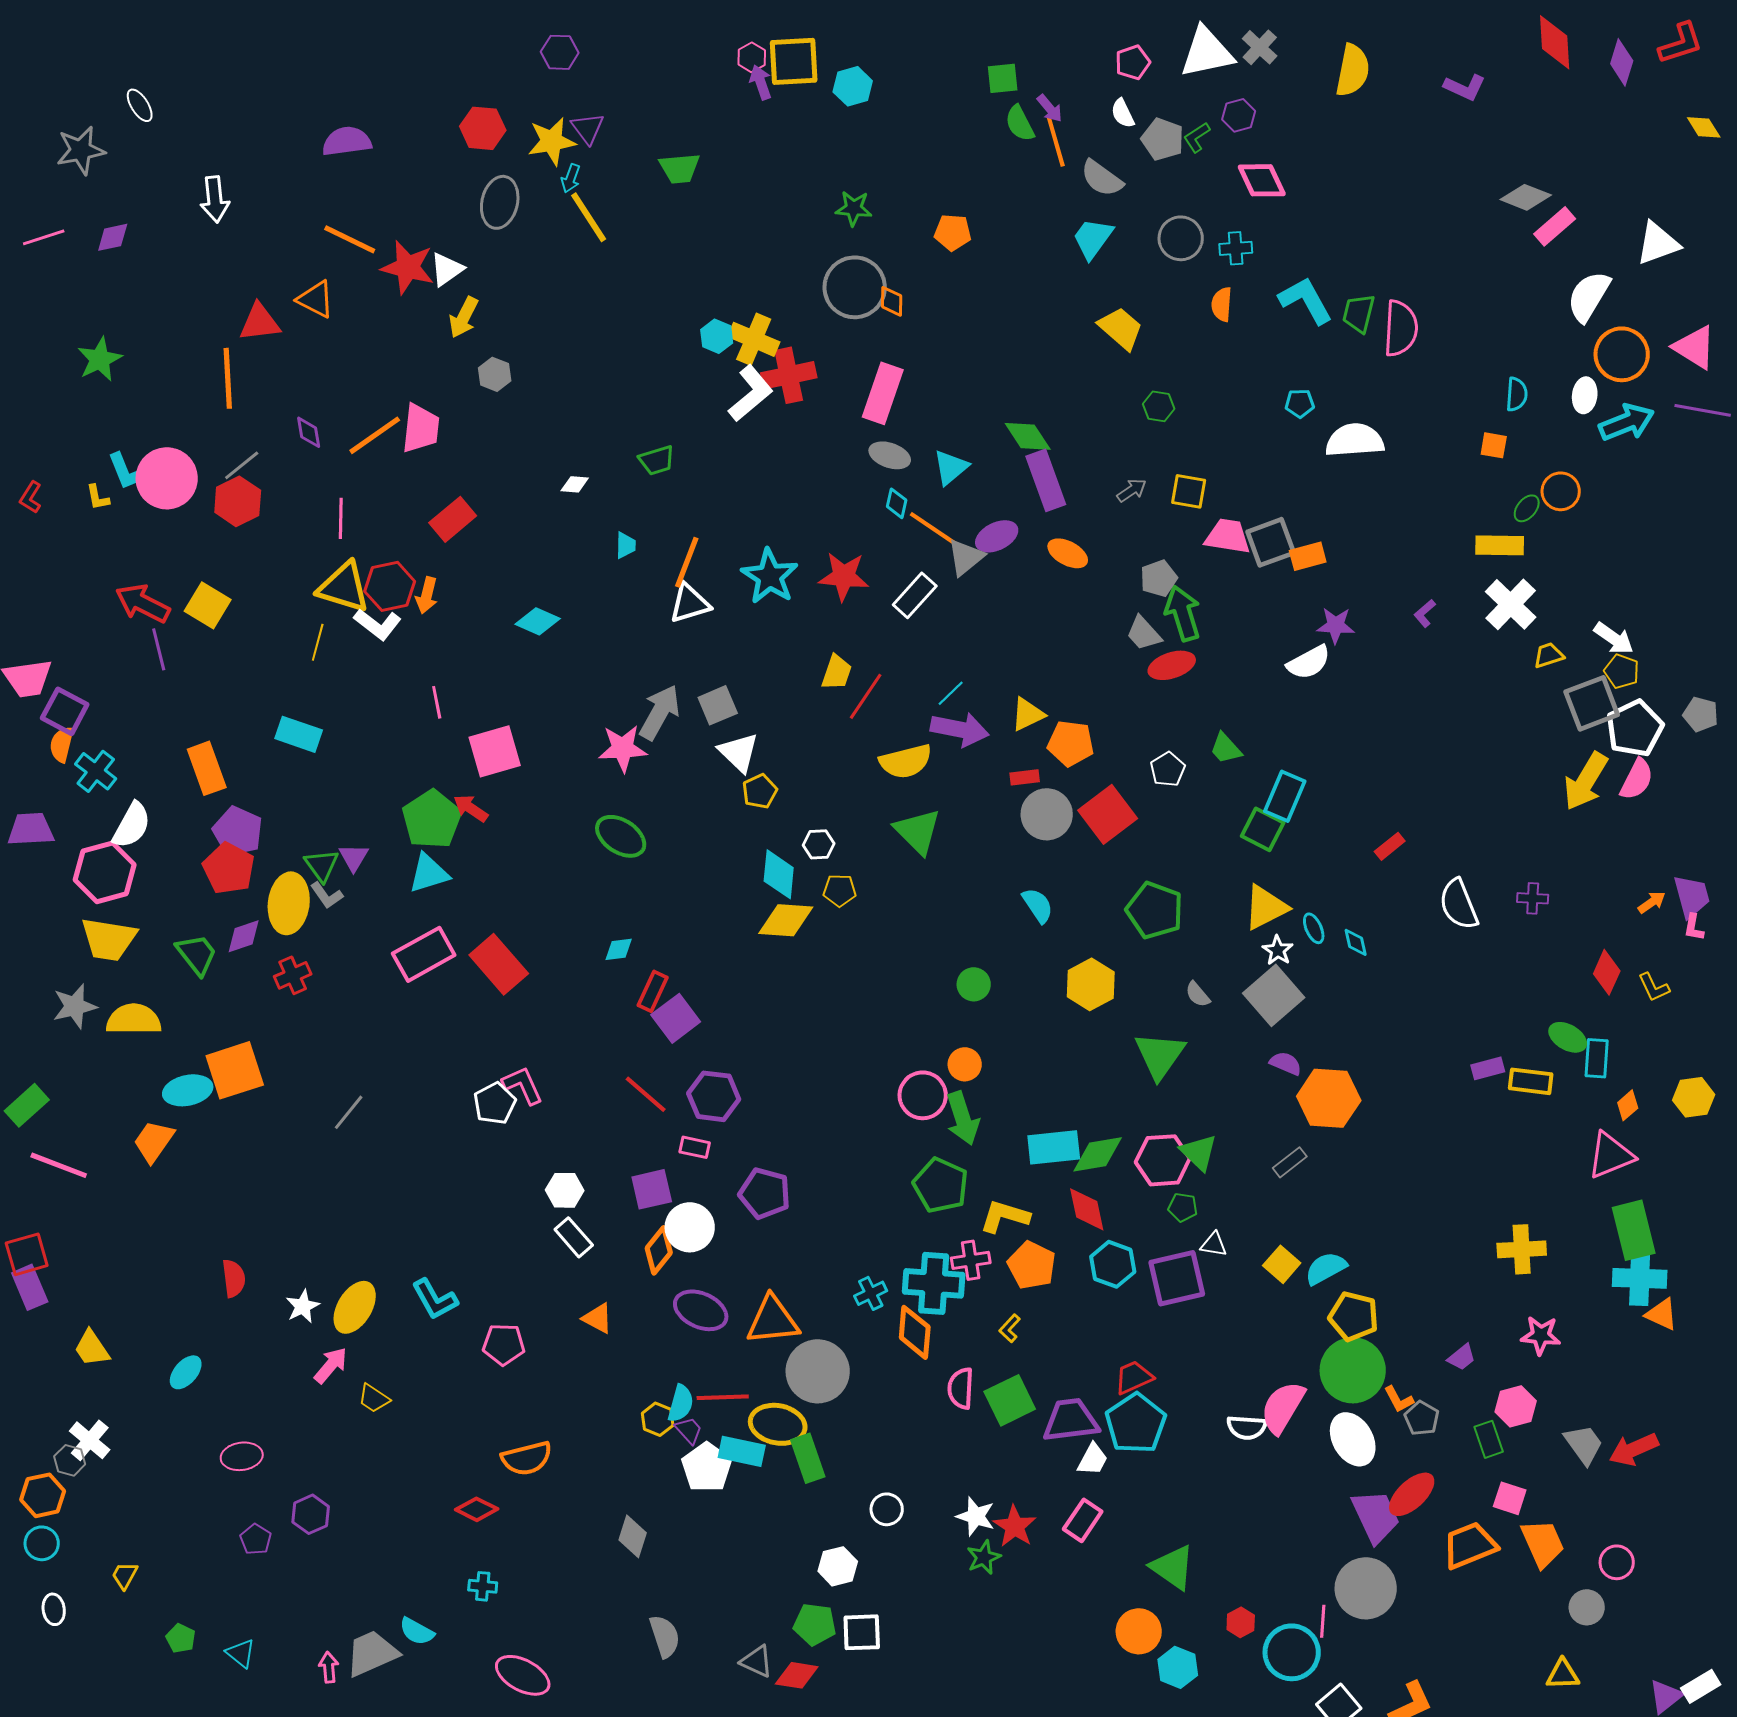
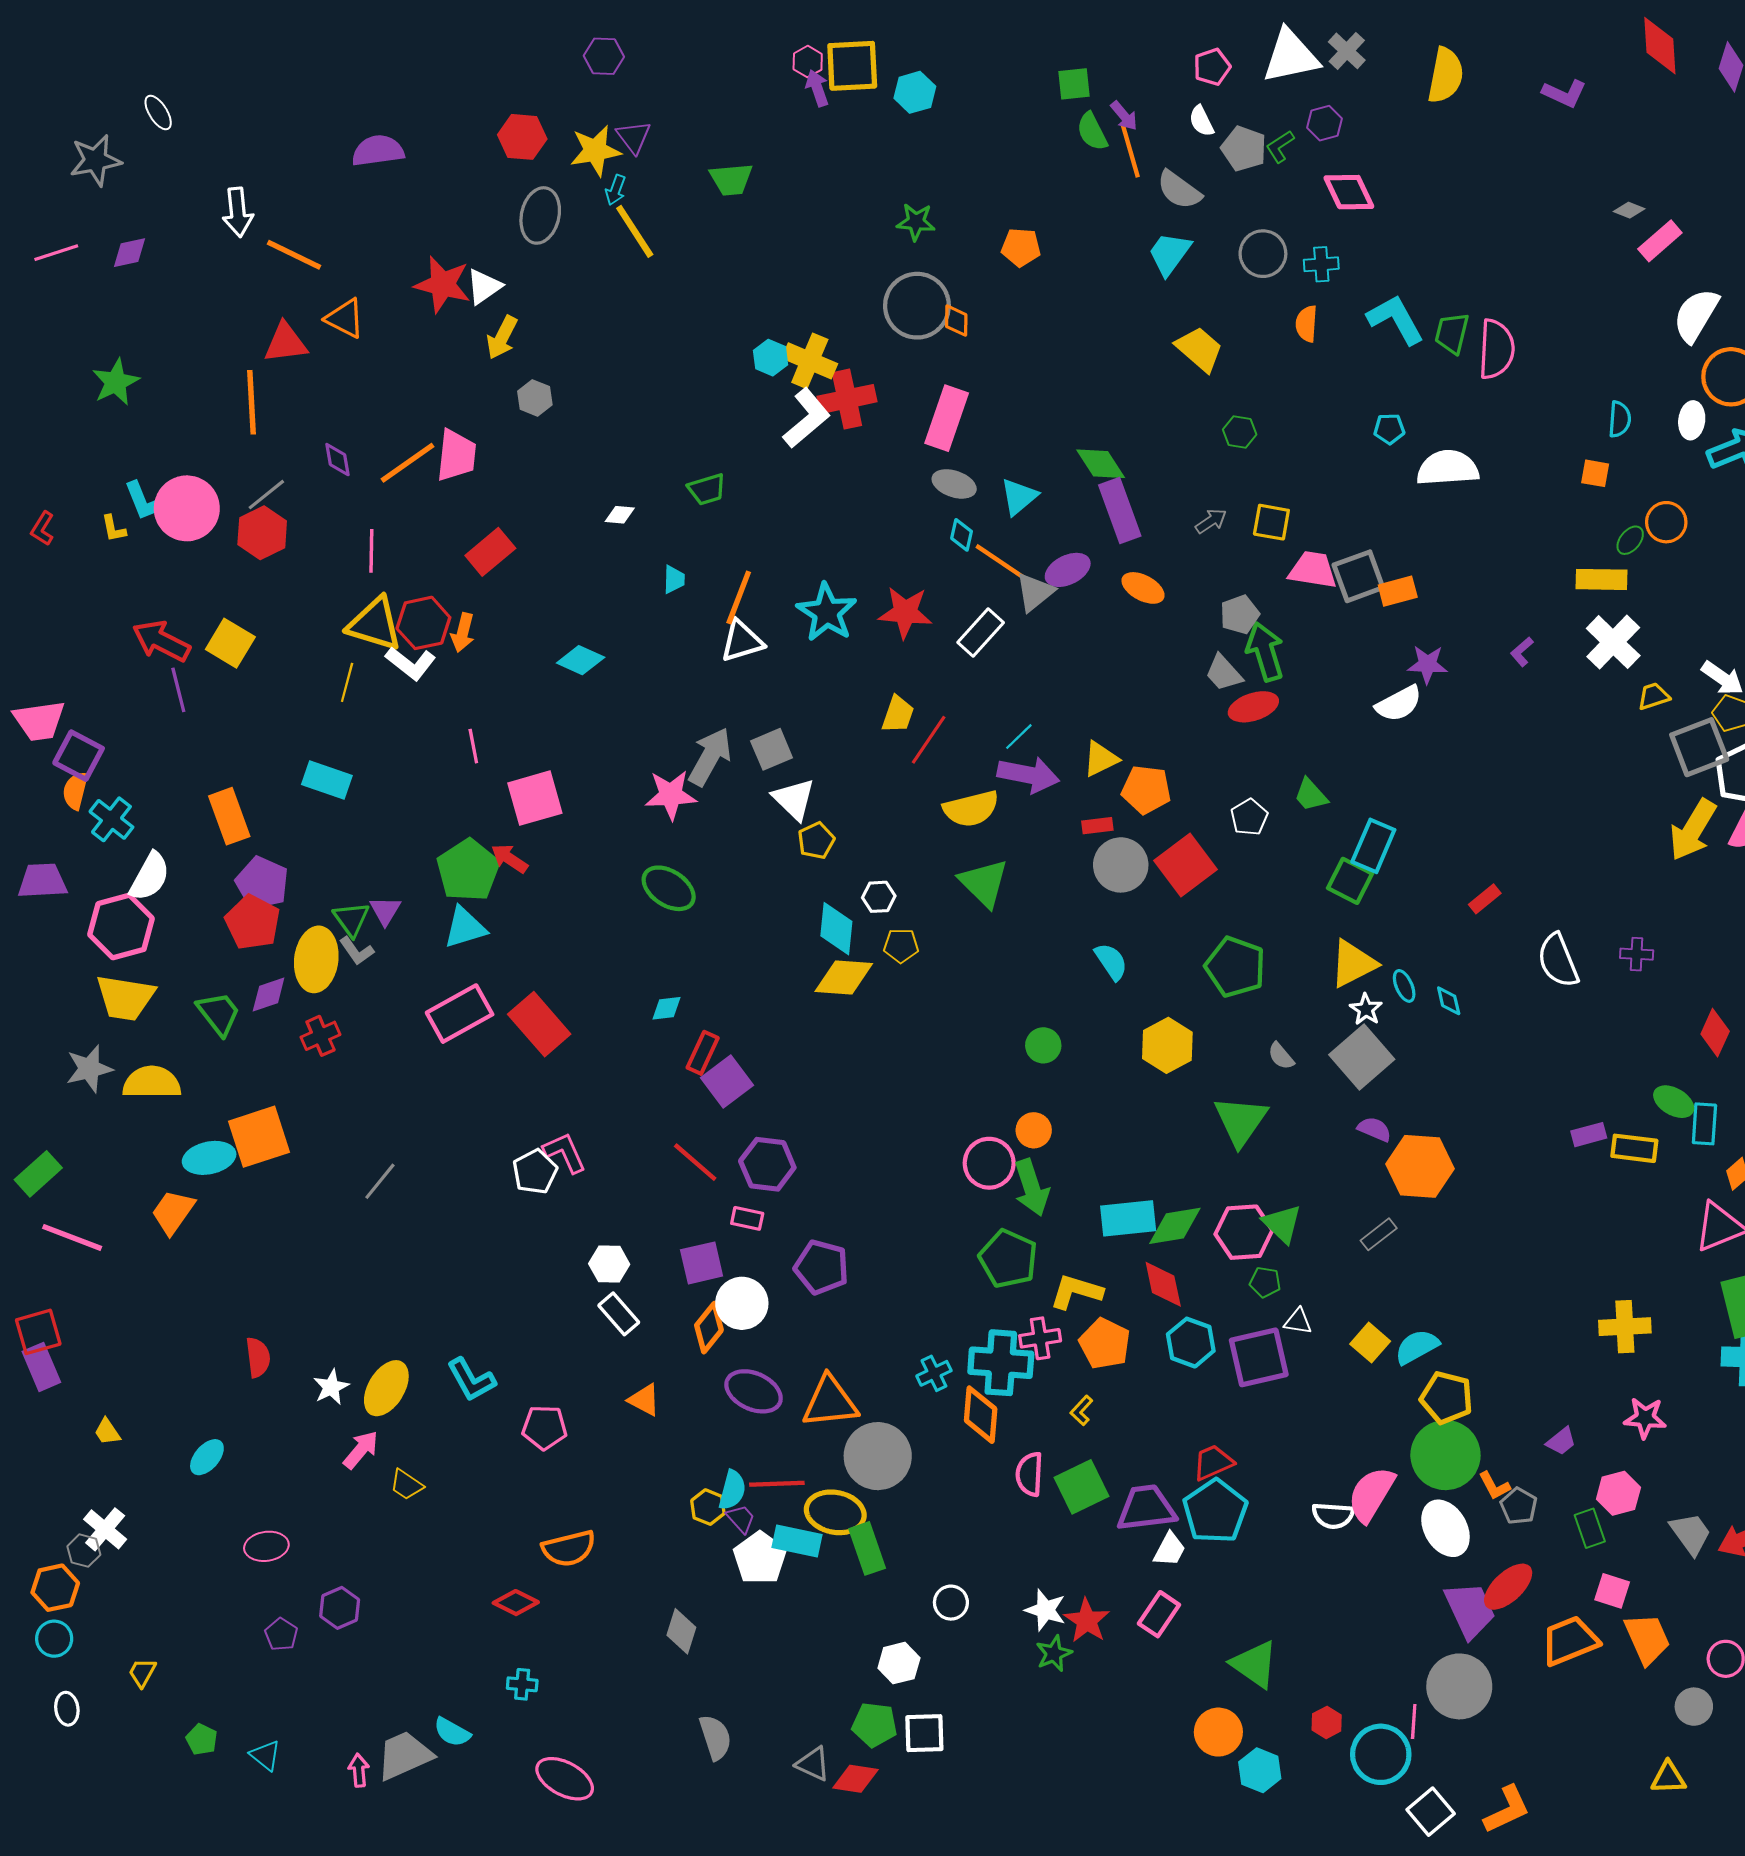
gray diamond: (1526, 197) -> (1629, 210), size x0.6
orange line: (350, 239) -> (294, 255), moved
yellow trapezoid: (92, 1348) -> (107, 1432), size x0.7

